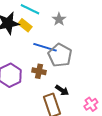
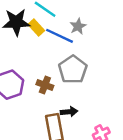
blue line: (45, 47) -> (59, 36), moved
black arrow: (62, 90) -> (69, 112), turned -48

